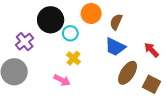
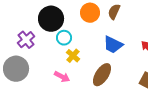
brown semicircle: (116, 22) -> (114, 12), moved
cyan circle: (70, 33) -> (64, 38), moved
brown ellipse: (128, 73) -> (102, 75), moved

